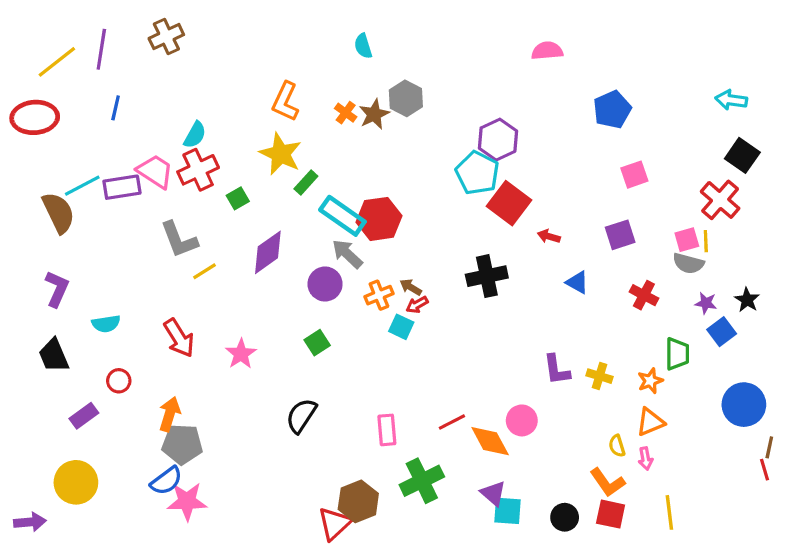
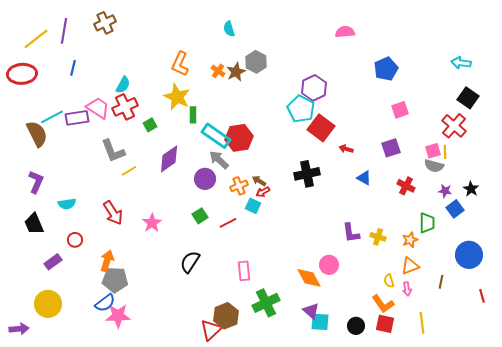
green rectangle: (306, 182) -> (193, 115), turned -42
red line: (452, 422) -> (228, 223), moved
brown line: (769, 447) -> (441, 282), moved

